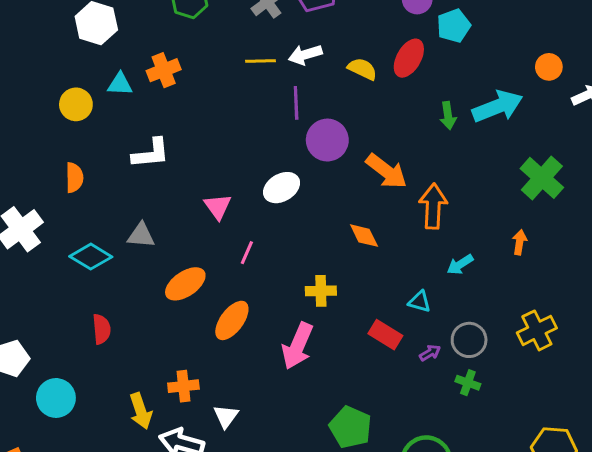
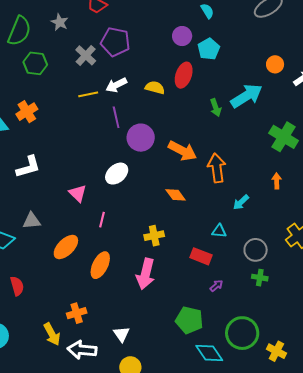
purple arrow: (430, 353) -> (216, 286), moved
white triangle: (226, 416) -> (121, 334), moved

